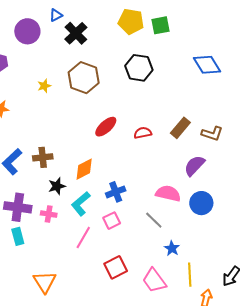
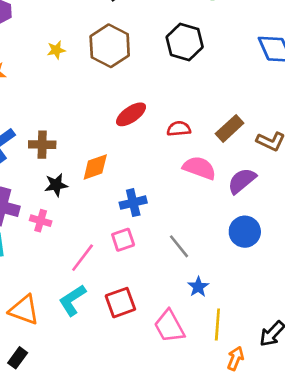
pink semicircle: (168, 193) -> (199, 168), moved
cyan L-shape: (81, 204) -> (72, 300), moved
orange triangle: (45, 282) -> (24, 310), turned -45

